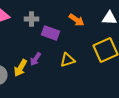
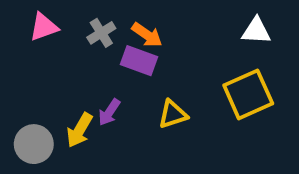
gray cross: (31, 19) -> (101, 33), turned -32
orange arrow: (76, 20) -> (147, 35), moved

